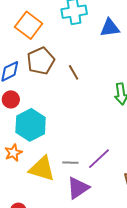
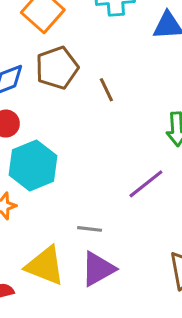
purple line: (99, 159) -> (146, 184), moved
yellow triangle: (42, 169) -> (45, 266), moved

